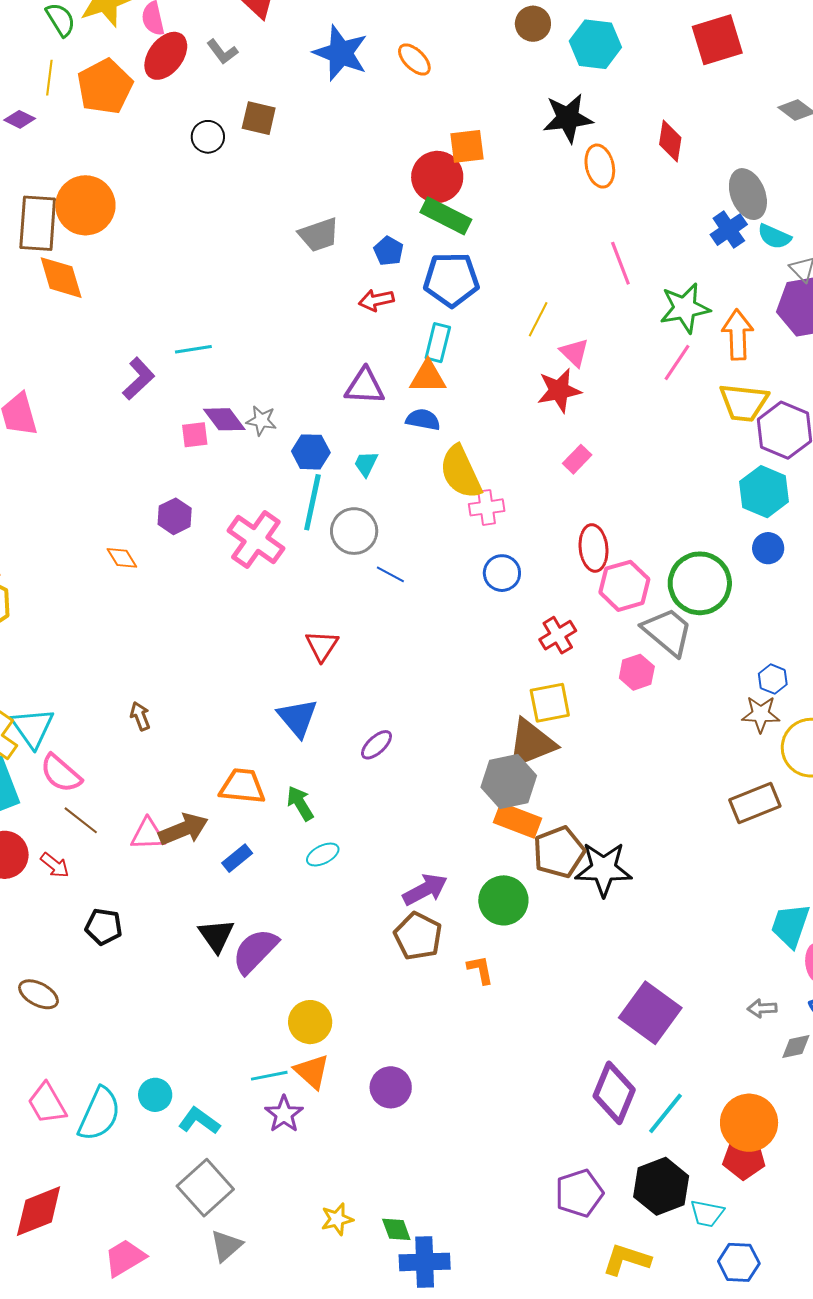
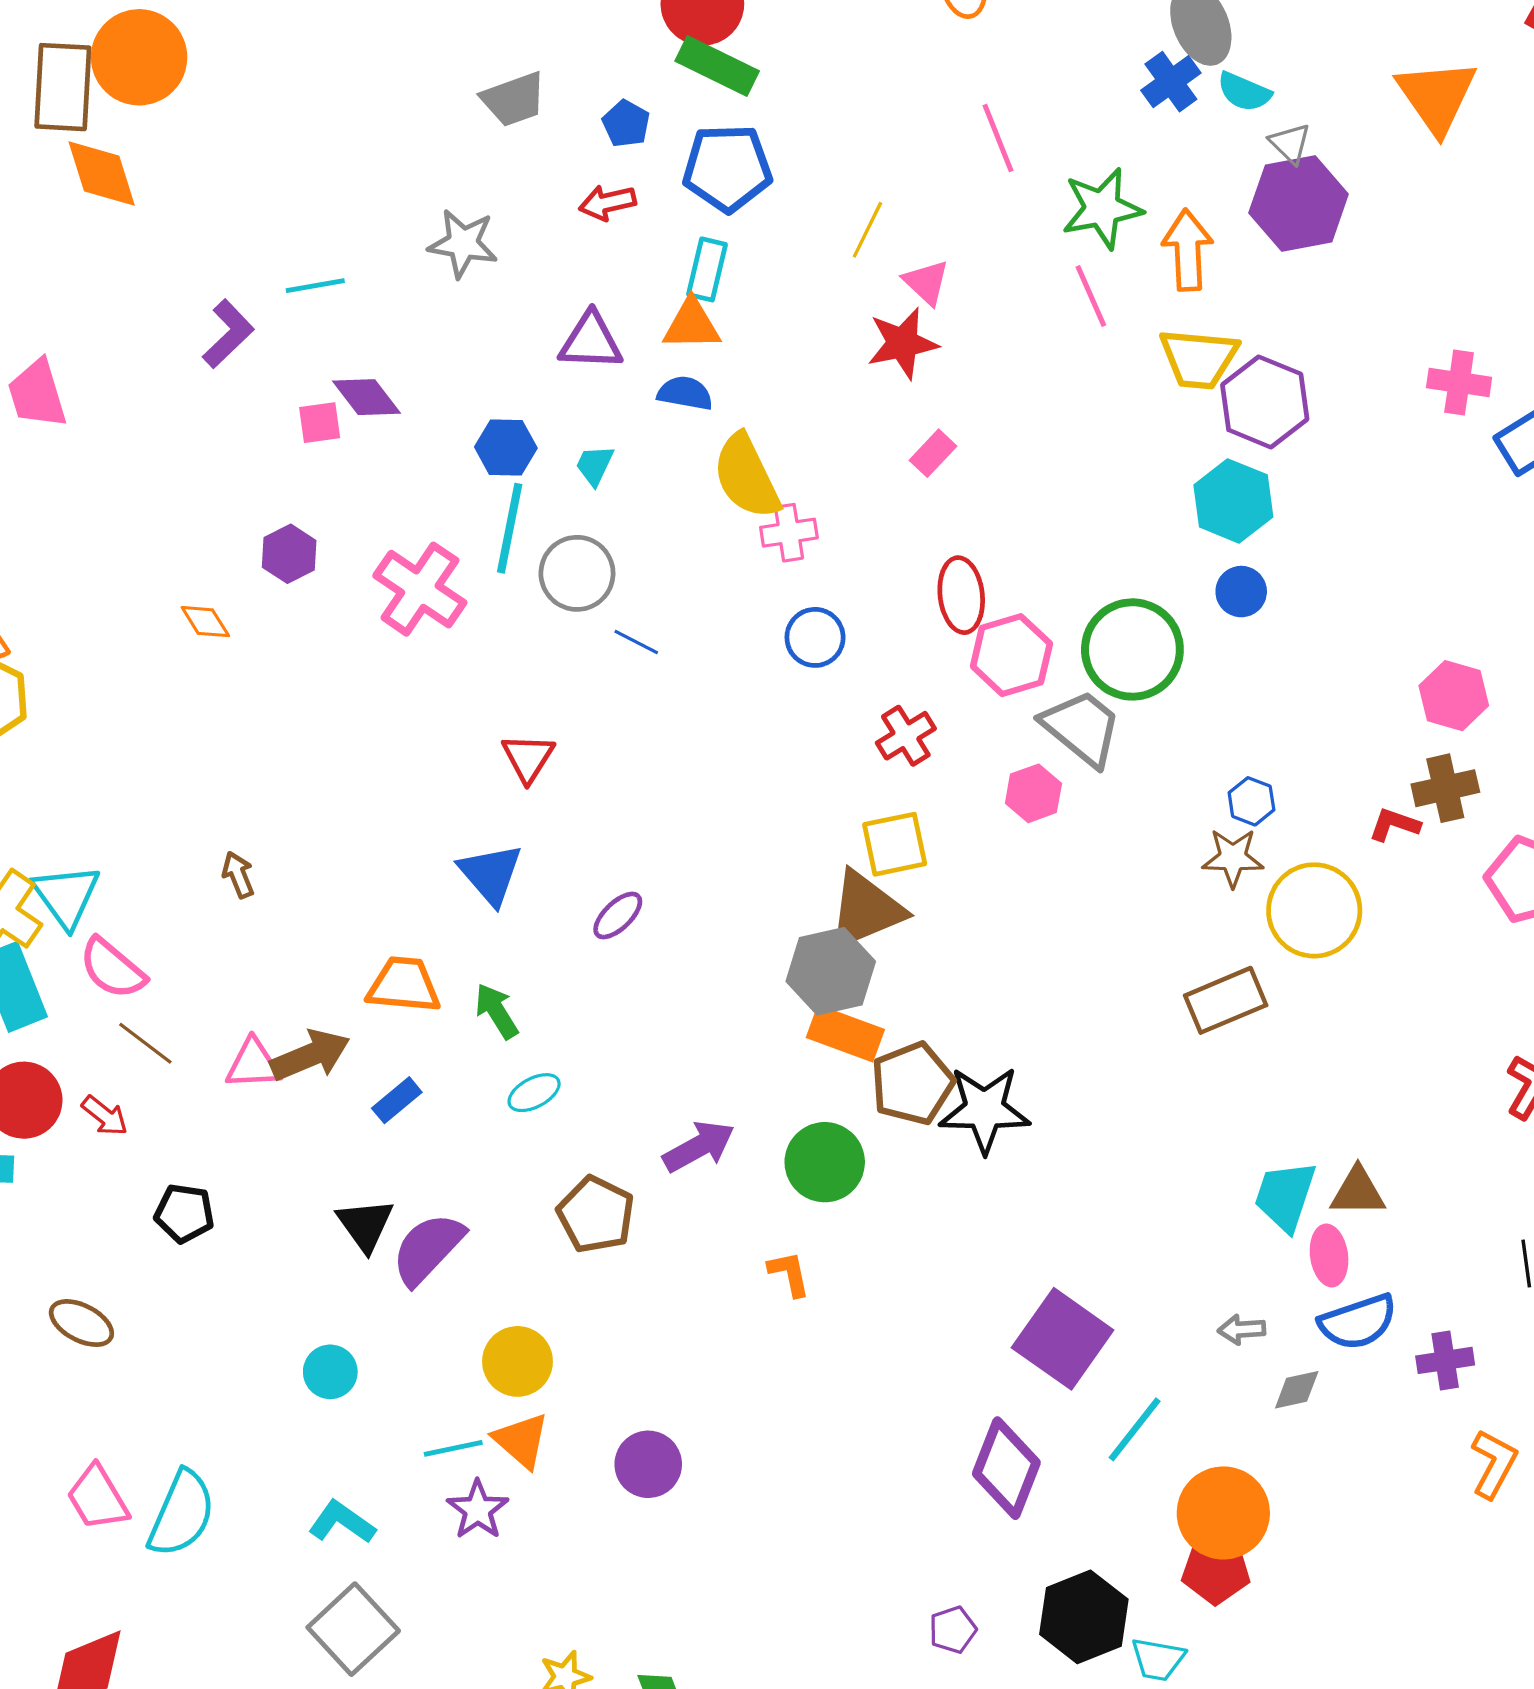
pink line: (677, 363) -> (1091, 296), turned -57
gray star: (261, 421) -> (463, 243), moved, size x1.4
brown pentagon: (418, 936) -> (596, 1215), moved
cyan circle: (155, 1095) -> (330, 1372), moved
cyan line: (665, 1113) -> (1135, 1429), moved
purple pentagon: (579, 1193) -> (953, 1630), size x0.6

